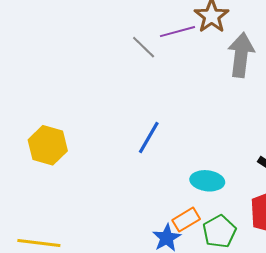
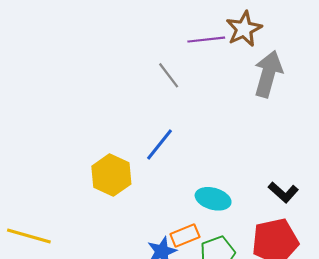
gray line: (144, 47) -> (169, 75), moved
yellow hexagon: (48, 145) -> (111, 175), moved

